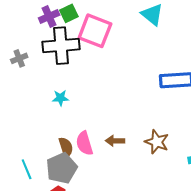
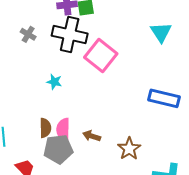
pink square: (95, 31) -> (101, 55), moved
gray cross: (19, 58) -> (28, 34), turned 35
gray pentagon: (62, 168) -> (58, 149), moved

